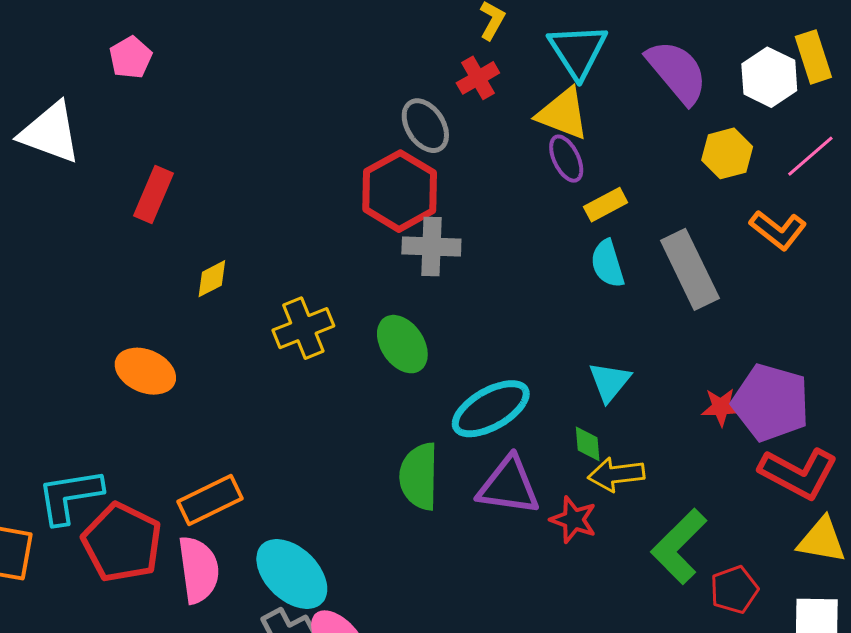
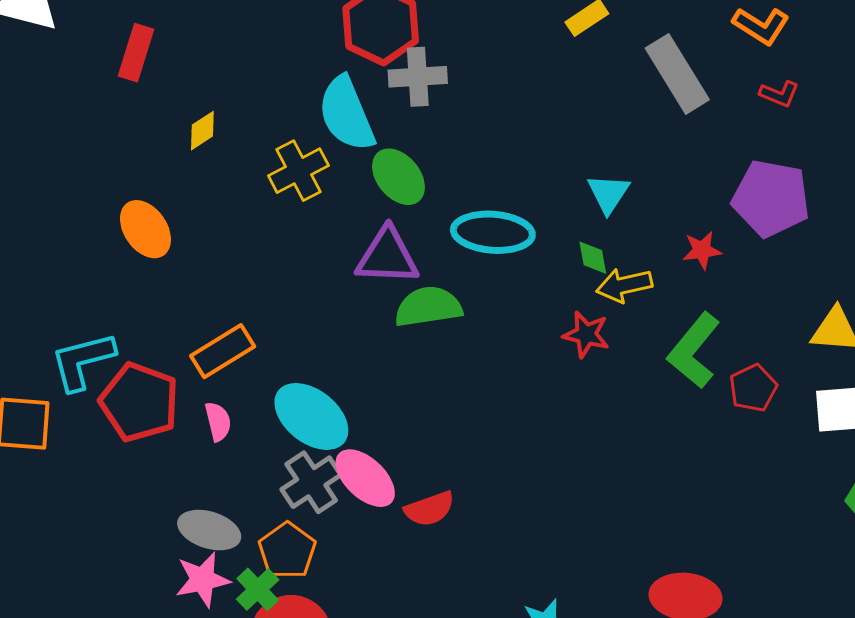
cyan semicircle: (608, 264) -> (347, 114), moved, size x1.6
orange ellipse: (145, 371) -> (145, 229), turned 38
red star: (721, 407) -> (702, 250), moved
cyan ellipse: (491, 409) -> (493, 232), turned 40
red L-shape: (798, 473) -> (779, 94), moved, size x0.5
green semicircle: (419, 476) -> (428, 307), turned 86
purple triangle: (509, 486) -> (387, 256), moved
pink semicircle: (198, 570) -> (218, 421), size x0.6

